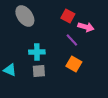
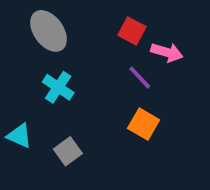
cyan cross: (37, 52) -> (58, 87), moved, turned 35
gray square: (39, 71) -> (68, 151), moved, turned -32

